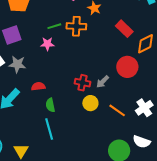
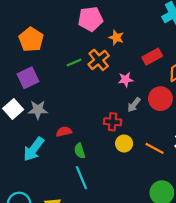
orange cross: (76, 26) -> (99, 60), turned -36
red rectangle: (124, 29) -> (152, 57), turned -66
pink star: (47, 44) -> (126, 80), moved
gray arrow: (103, 82) -> (134, 105), moved

